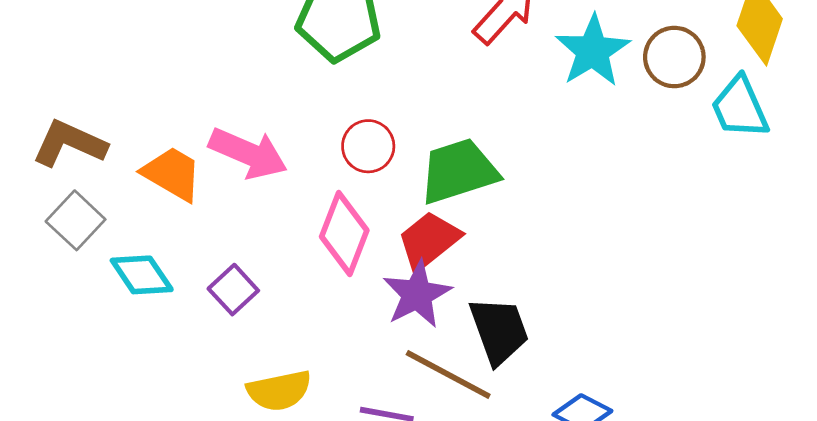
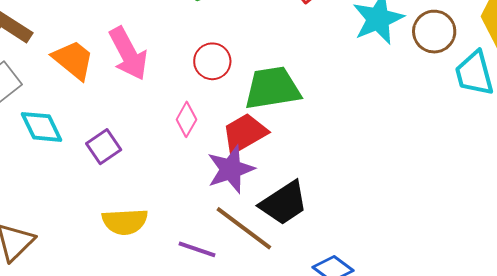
pink arrow: (248, 153) -> (128, 54), turned 30
pink diamond: (344, 234) -> (186, 119), size x0.6
black trapezoid: (499, 331) -> (284, 203), turned 68

